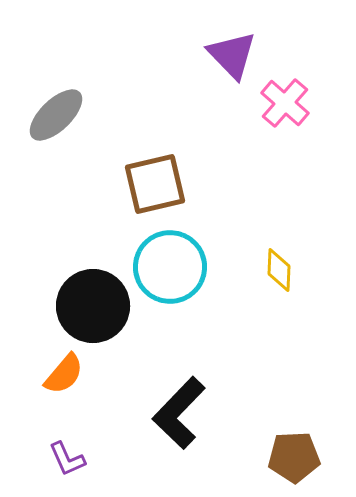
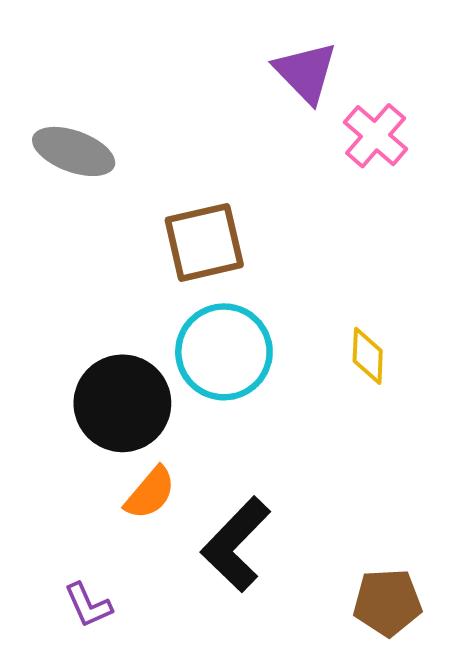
gray ellipse: (56, 115) -> (74, 151), turned 64
orange semicircle: (64, 374) -> (150, 493), moved

